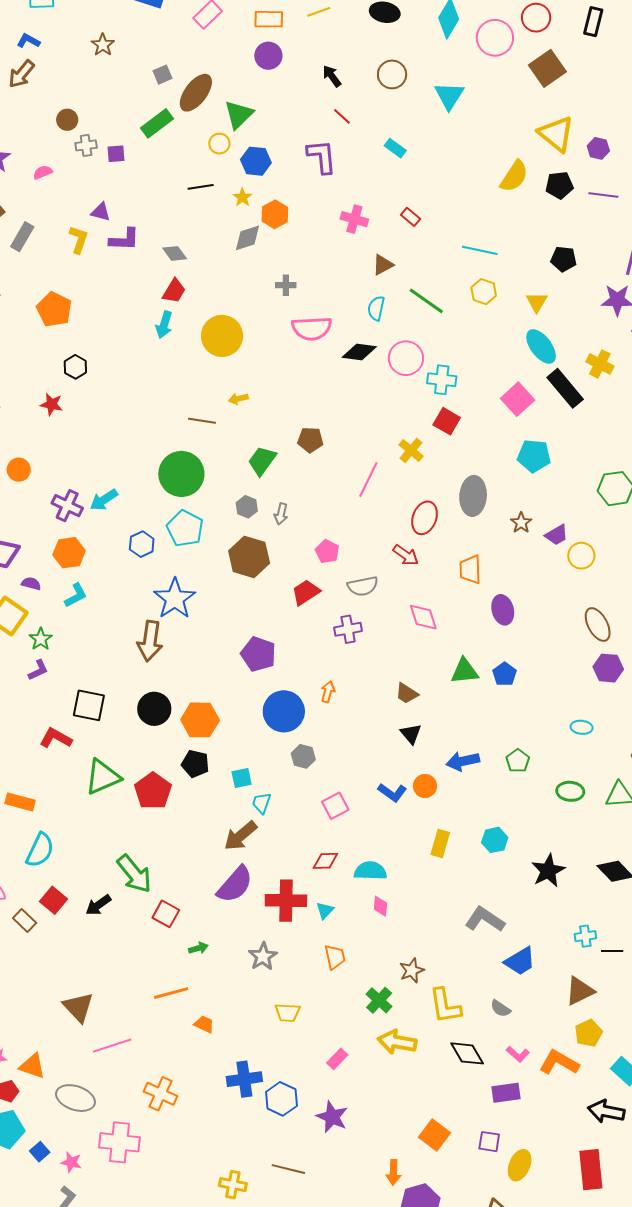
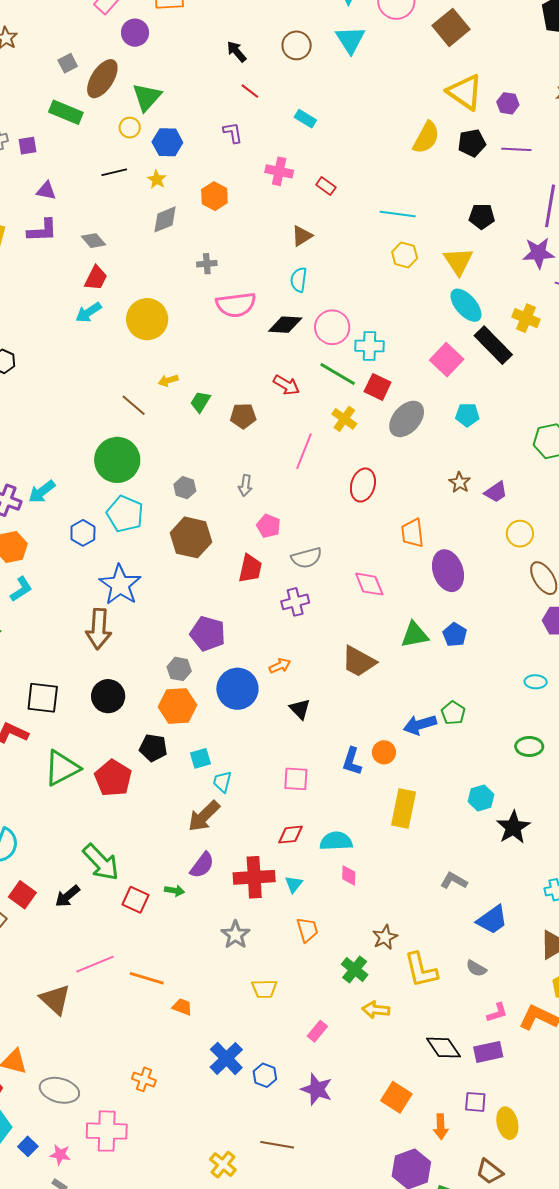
purple circle: (268, 56) -> (135, 33), moved
cyan triangle: (449, 96) -> (350, 40), moved
green rectangle: (157, 123) -> (66, 112), turned 64
purple L-shape: (322, 157) -> (233, 133), size x0.6
purple triangle: (101, 212) -> (46, 191), moved
orange hexagon: (275, 214) -> (214, 196), moved
pink cross: (354, 219) -> (279, 171), moved
green line: (426, 301) -> (338, 374), moved
yellow triangle: (537, 302) -> (458, 261), size x1.4
cyan arrow: (164, 325) -> (88, 312), turned 44
brown line: (202, 421) -> (134, 405), turned 36
cyan pentagon: (534, 456) -> (467, 415), size x0.7
green trapezoid: (262, 461) -> (200, 402), moved, size x0.7
gray ellipse: (473, 496) -> (407, 419), moved, turned 42
gray arrow: (281, 514) -> (245, 486), moved
red arrow: (406, 555) -> (286, 385), moved
yellow circle: (581, 556) -> (520, 534), moved
red trapezoid: (306, 592) -> (250, 568), turned 140
purple ellipse: (503, 610) -> (448, 571), size x1.4
orange arrow: (328, 692) -> (280, 666), turned 55
brown trapezoid: (407, 693) -> (359, 661), size x1.5
orange hexagon: (200, 720) -> (177, 706), moved
black triangle: (411, 734) -> (300, 709), moved
gray hexagon: (303, 756) -> (179, 669), moved
green pentagon: (518, 761) -> (453, 713), moved
blue L-shape: (392, 792) -> (352, 761), turned 76
pink square: (335, 806) -> (296, 779), turned 36
cyan hexagon: (495, 840) -> (481, 798), moved
yellow rectangle: (440, 844) -> (404, 809), size x1.4
purple semicircle: (235, 884) -> (202, 865), size x0.7
gray L-shape: (485, 919) -> (454, 881), size x0.7
green arrow: (198, 948) -> (174, 891), moved, turned 30
orange line: (171, 993) -> (147, 978), turned 36
yellow arrow: (397, 1042) -> (376, 1010), size x0.7
pink line: (112, 1046) -> (95, 964), moved
black diamond: (467, 1053) -> (443, 1048), moved
pink L-shape: (518, 1054) -> (497, 1013), turned -55
blue cross: (244, 1079) -> (226, 1058), turned -32
orange cross: (161, 1094) -> (144, 1079), size x0.7
blue hexagon: (281, 1099) -> (265, 1075), size x0.7
orange square: (435, 1135) -> (396, 1097), moved
yellow ellipse: (520, 1165) -> (507, 1123), turned -32
orange arrow: (393, 1172) -> (441, 1127), moved
yellow cross: (233, 1185) -> (223, 1165), turned 32

